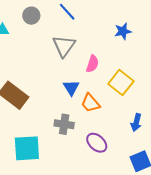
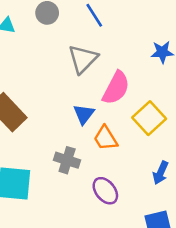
pink semicircle: (92, 64) -> (116, 88), size x1.5

